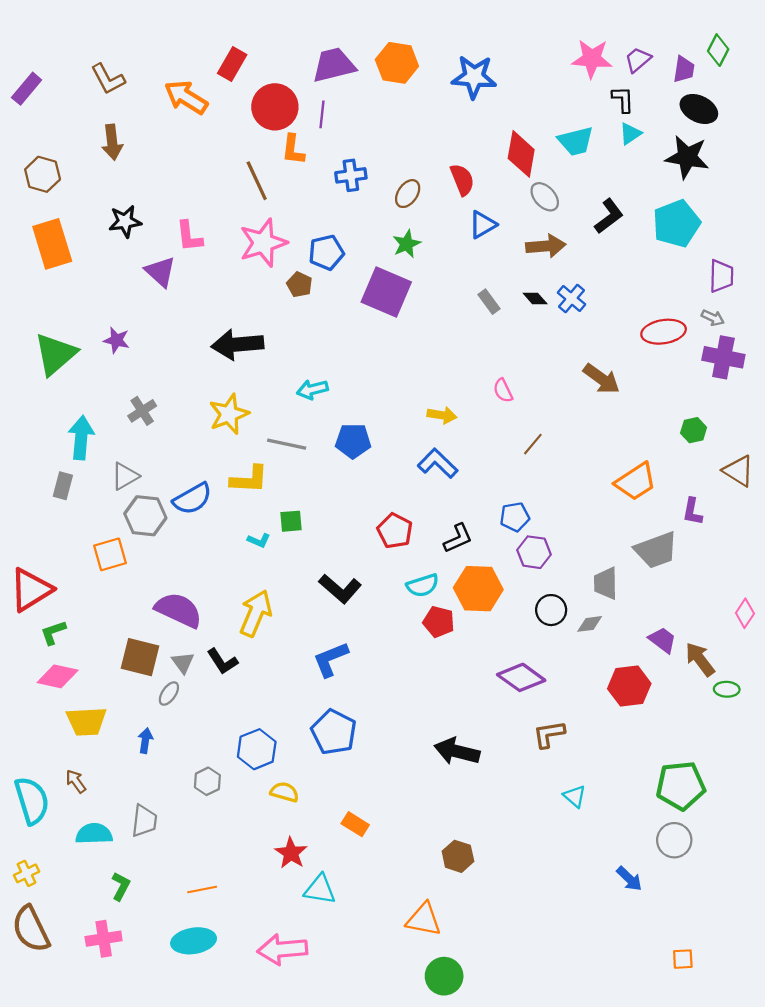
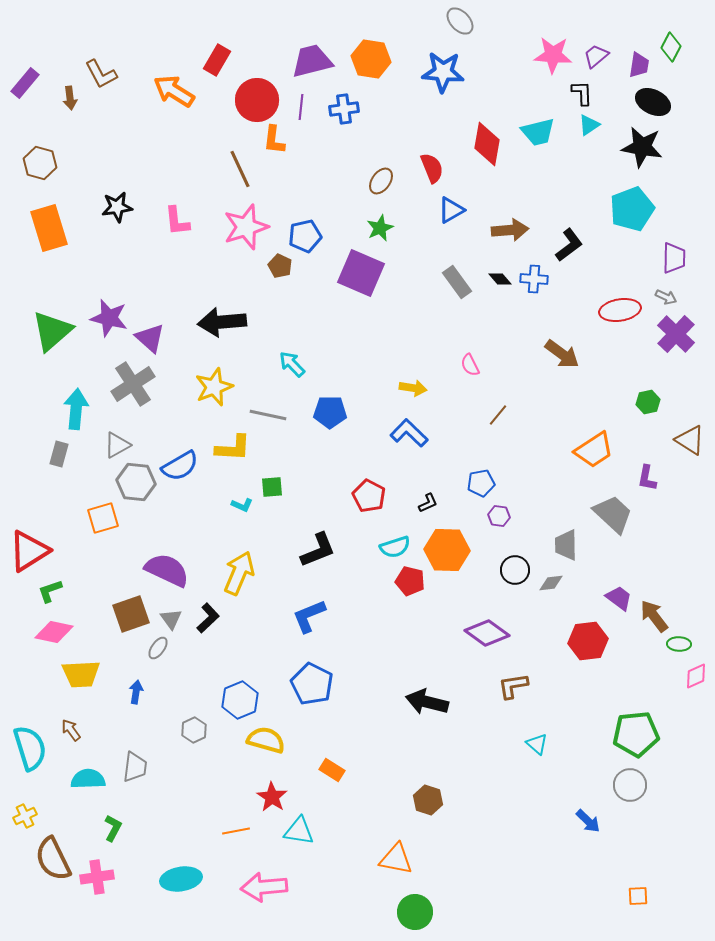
brown arrow: (112, 142) -> (70, 98), moved, size x0.7
blue cross: (351, 175) -> (344, 109), moved
gray ellipse: (545, 197) -> (460, 21), moved
black L-shape: (609, 216) -> (569, 245), moved
purple triangle: (160, 272) -> (150, 338), moved
blue cross: (571, 298) -> (534, 279), turned -36
gray rectangle: (489, 302) -> (457, 282), size x1.4
purple star: (116, 340) -> (109, 318), size x1.5
purple cross: (723, 357) -> (676, 334), turned 33
cyan arrow: (312, 389) -> (292, 364), turned 60
gray cross: (142, 411) -> (133, 384), size x1.6
black L-shape: (458, 538) -> (428, 503), size x0.7
gray trapezoid: (656, 550) -> (613, 514), turned -117
purple hexagon: (534, 552) -> (499, 516), size x0.7
black L-shape: (340, 589) -> (318, 550), turned -63
pink diamond: (745, 613) -> (696, 676), moved, turned 32
brown square: (140, 657) -> (131, 614), turned -33
black L-shape: (222, 661) -> (208, 618), turned -100
yellow semicircle: (285, 792) -> (266, 740), size x1.4
orange line: (202, 889) -> (236, 831), moved
brown semicircle: (31, 929) -> (53, 859), moved

